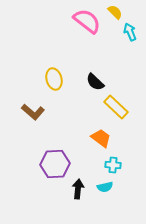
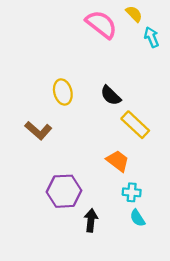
cyan semicircle: (105, 187) -> (138, 218), moved, turned 70

